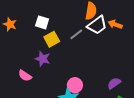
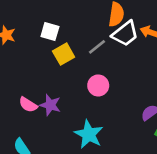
purple star: (43, 59) -> (50, 105), moved
pink circle: (75, 85) -> (98, 85), moved

